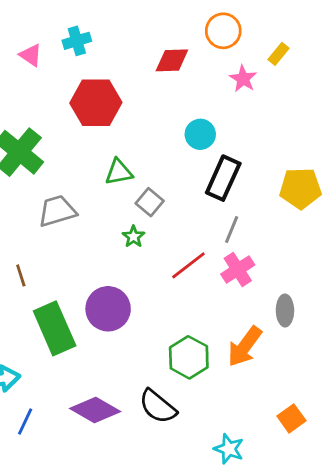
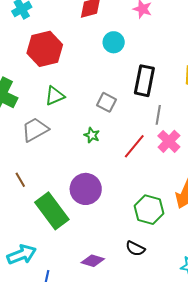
cyan circle: (200, 134) -> (114, 42), moved
green triangle: (119, 172) -> (55, 96), moved
gray square: (150, 202) -> (107, 102), moved
black semicircle: (158, 407) -> (135, 249), size x0.7
purple diamond: (95, 410) -> (93, 261), size x0.7

